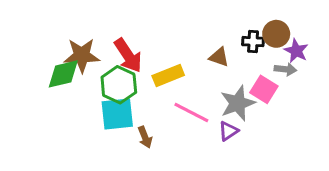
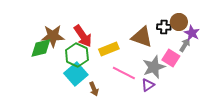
brown triangle: (219, 57) -> (142, 37), size x1.6
gray arrow: (285, 69) -> (185, 45), turned -64
cyan square: (117, 114) -> (76, 74), turned -35

